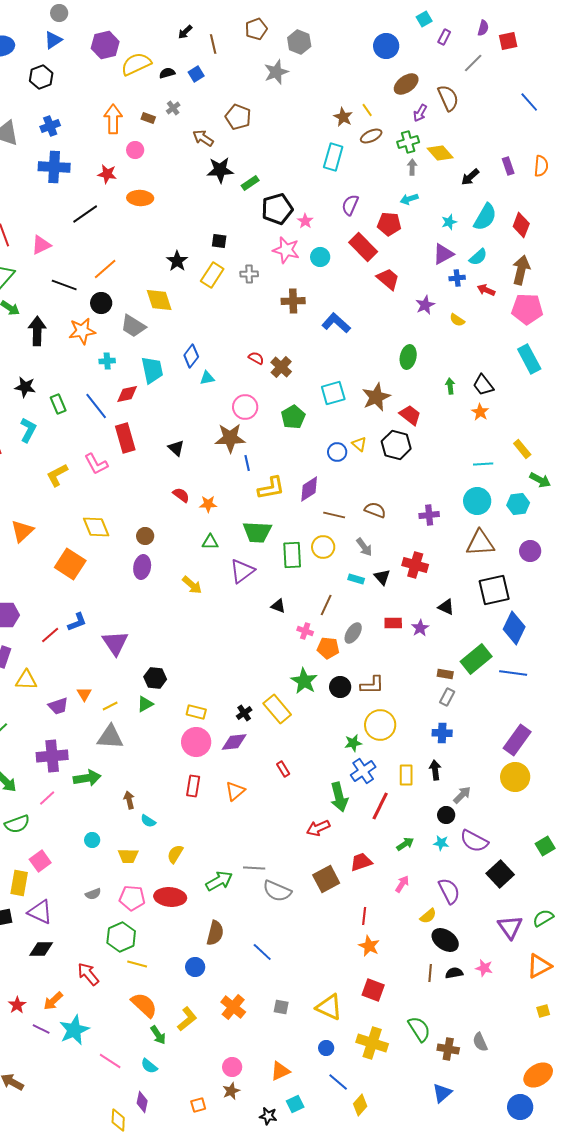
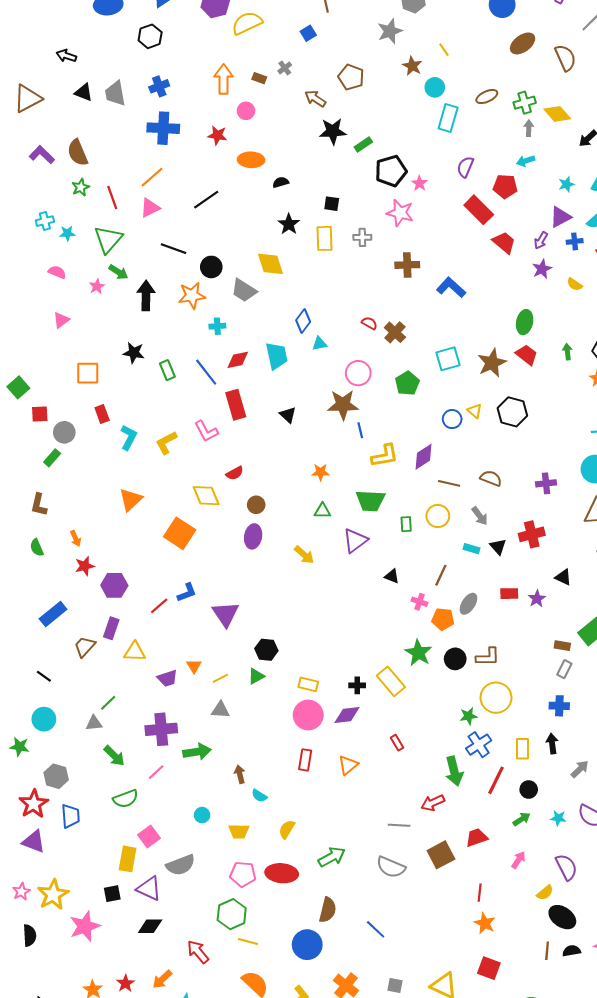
black semicircle: (167, 73) -> (281, 182), moved
yellow line: (367, 110) -> (444, 50), moved
purple arrow: (420, 113) -> (541, 240), moved
brown star: (343, 117) -> (412, 66), moved
black line: (85, 214) -> (206, 200), moved
cyan circle: (320, 257) -> (435, 87), moved
orange line: (105, 269) -> (152, 177), moved
yellow rectangle: (212, 275) -> (325, 238), turned -35
cyan trapezoid: (152, 370) -> (277, 356), moved
red trapezoid: (410, 415) -> (527, 355), moved
cyan L-shape: (28, 430) -> (129, 437), moved
red semicircle: (181, 495) -> (235, 473), moved, turned 114
green rectangle: (292, 555) -> (406, 524), size x0.6
red cross: (415, 565) -> (532, 534), turned -30
black cross: (244, 713) -> (357, 685), turned 35
gray triangle: (110, 737) -> (220, 710), size x0.7
black circle: (446, 815) -> (529, 790), moved
gray line: (254, 868) -> (399, 825), moved
gray semicircle: (93, 894) -> (181, 865), moved, size x1.8
blue circle: (195, 967) -> (307, 945), size x1.5

